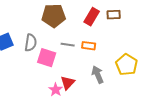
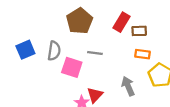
brown rectangle: (114, 15) -> (139, 31), moved
brown pentagon: (54, 16) -> (80, 21), turned -30
orange rectangle: (89, 46) -> (142, 54), moved

